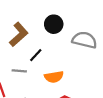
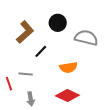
gray line: (19, 71) -> (26, 74), moved
orange semicircle: (54, 77) -> (68, 67), moved

